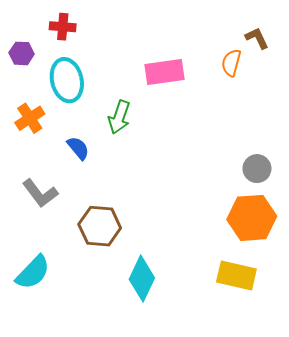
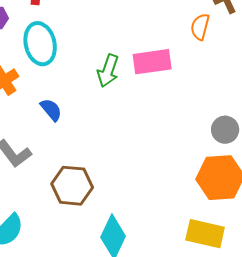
pink rectangle: (164, 72) -> (152, 62), moved
green arrow: (119, 117) -> (108, 71), moved

